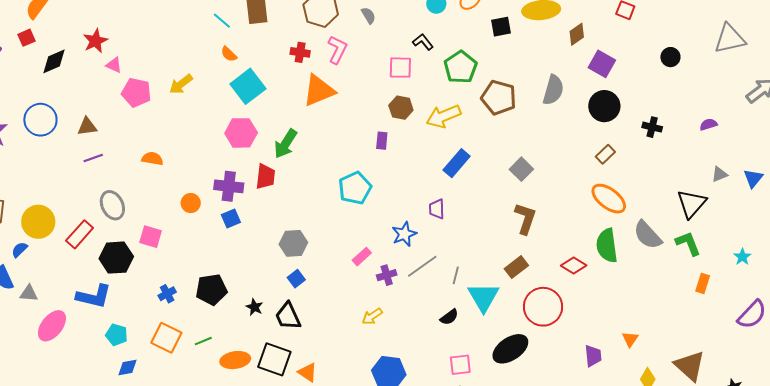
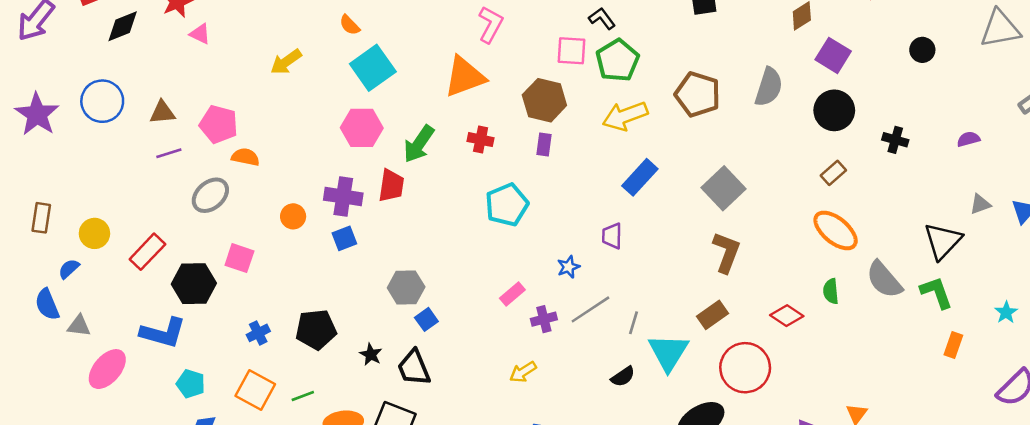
red cross: (300, 52) -> (481, 140), moved
green pentagon: (460, 67) -> (617, 60), moved
pink pentagon: (136, 92) -> (219, 124), moved
brown hexagon: (401, 108) -> (544, 100), moved, size x1.4
gray square: (521, 169) -> (724, 188), size x1.4
gray ellipse: (112, 205) -> (210, 195), moved, turned 72
yellow circle: (38, 222) -> (94, 233), size x0.7
blue star: (404, 234) -> (569, 267), size x0.7
gray hexagon: (293, 243) -> (406, 287), moved
green semicircle: (607, 246) -> (831, 291), size x0.6

